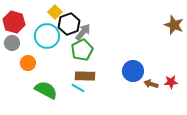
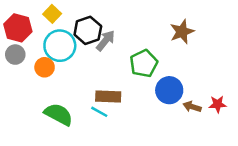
yellow square: (55, 12) -> (52, 14), moved
brown star: (174, 25) -> (182, 32), moved, turned 30
green pentagon: (82, 50) -> (144, 63), moved
orange circle: (28, 63) -> (45, 67), moved

